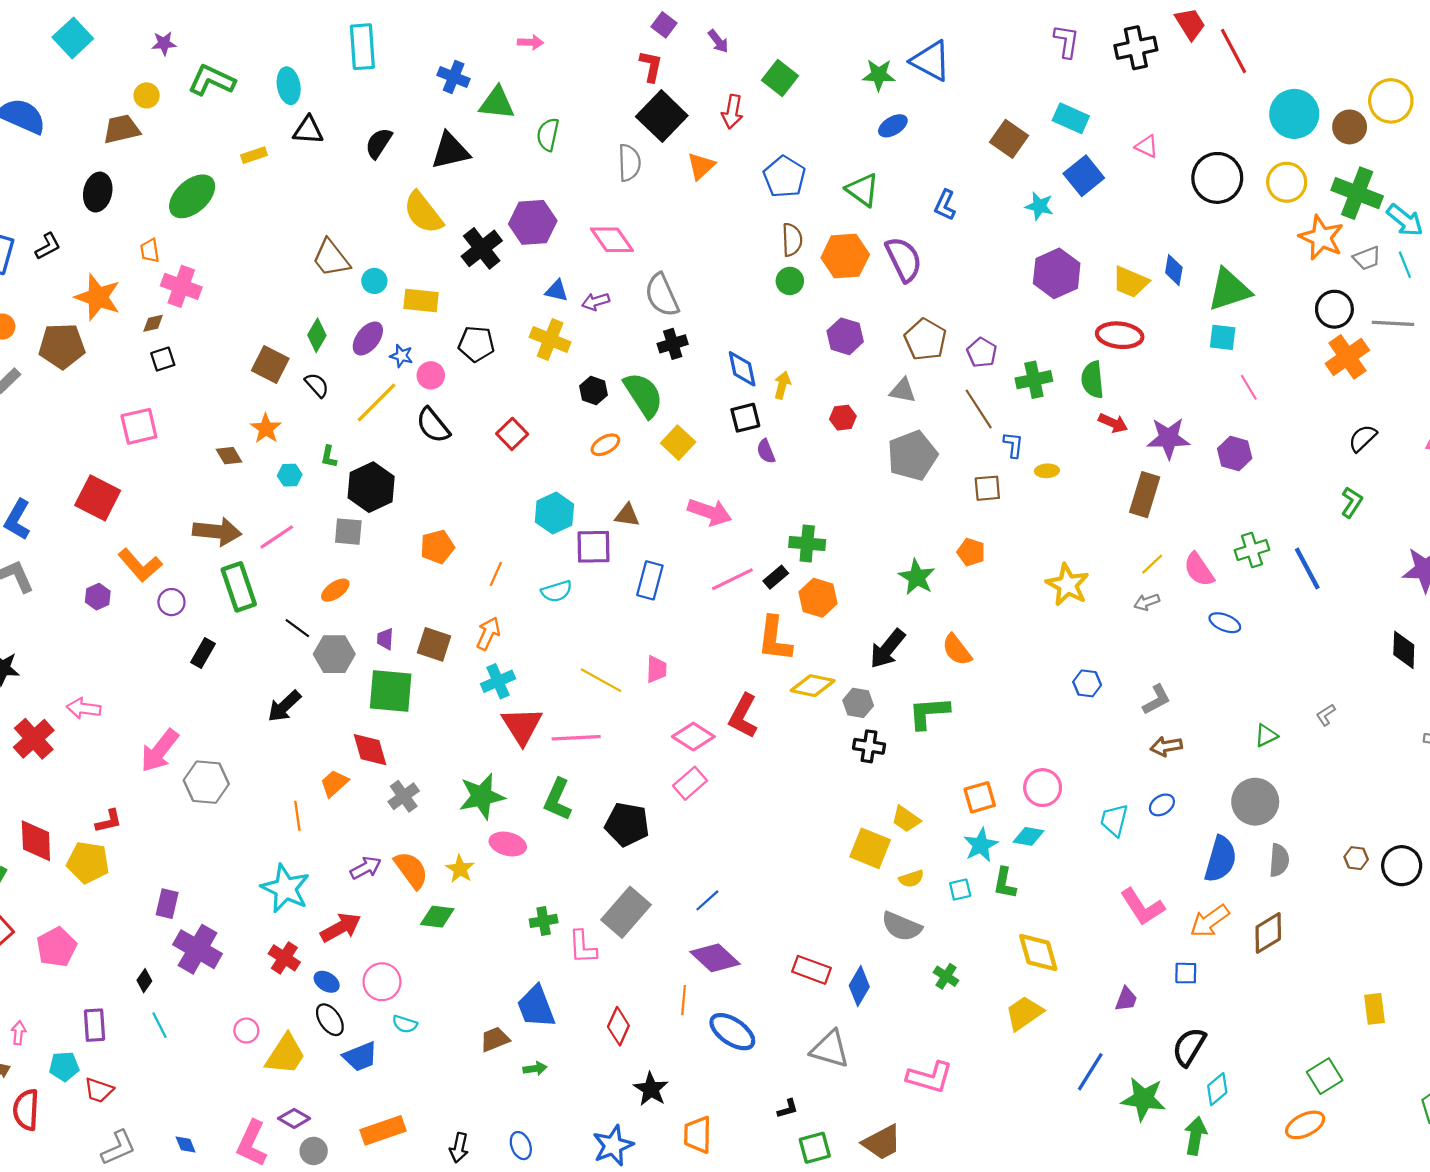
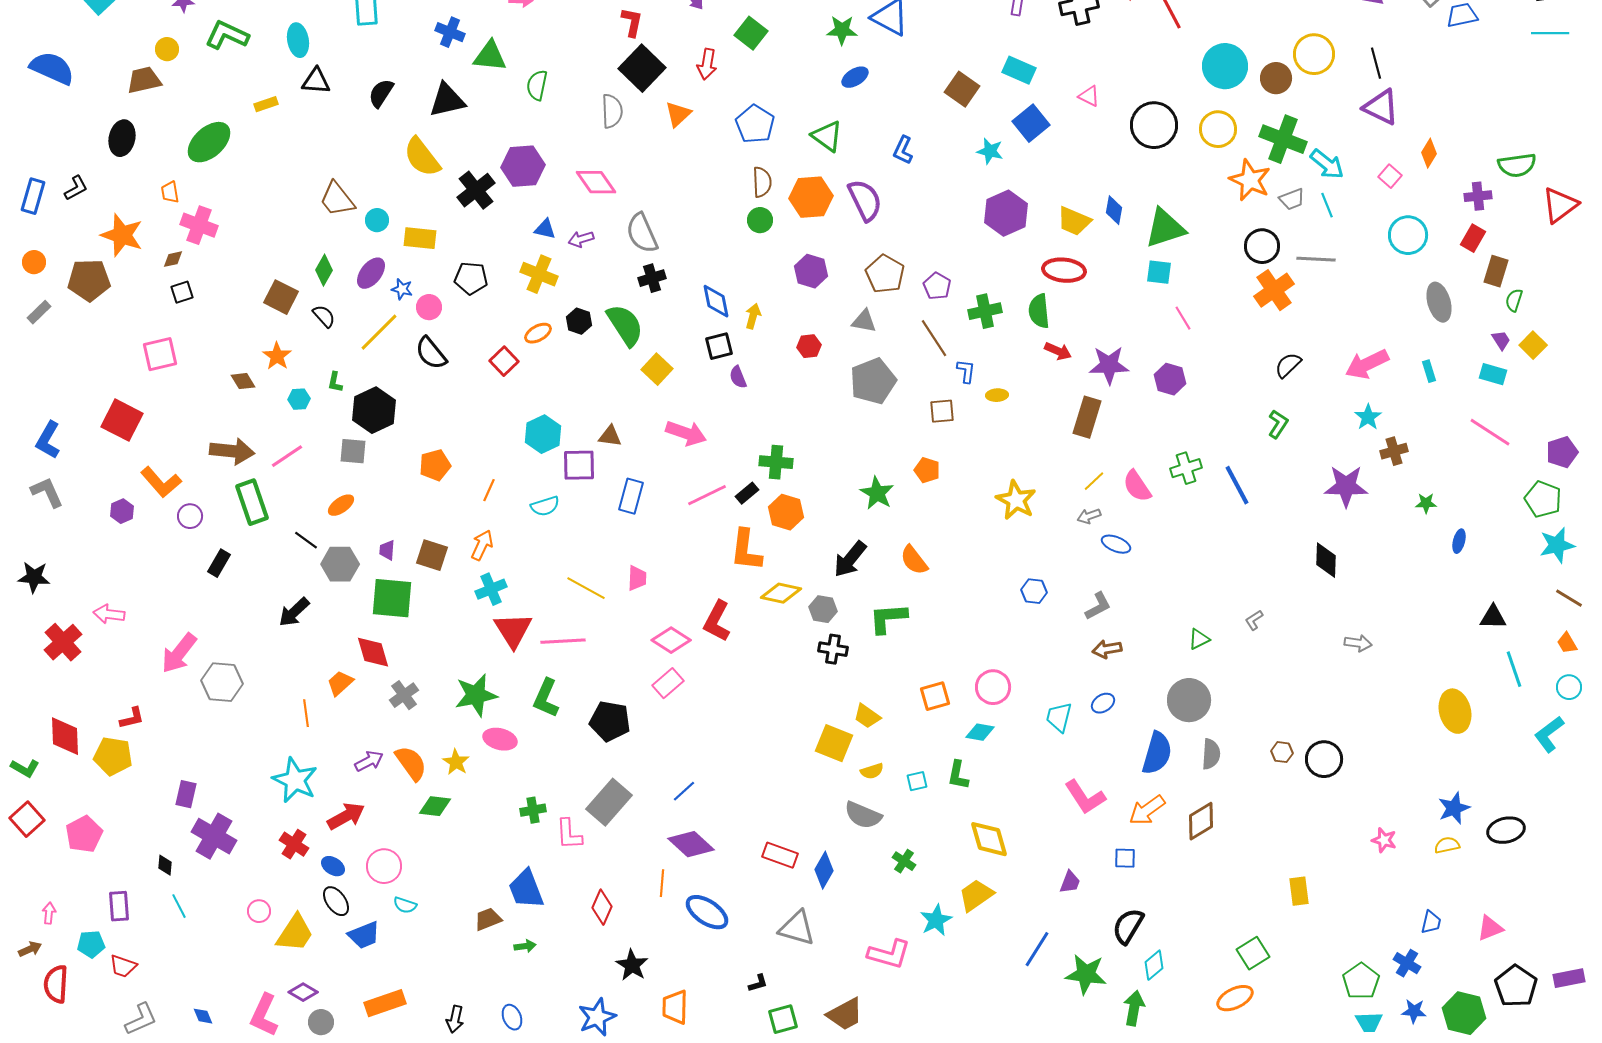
orange ellipse: (605, 445) -> (538, 333), moved
blue ellipse: (1225, 623) -> (1116, 544), moved
cyan star: (981, 845) -> (936, 920), moved
black diamond: (144, 981) -> (165, 865), turned -30

